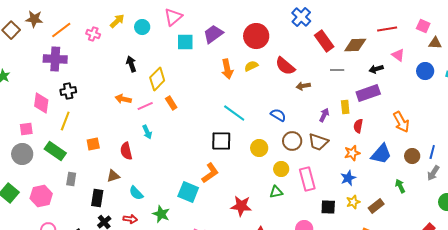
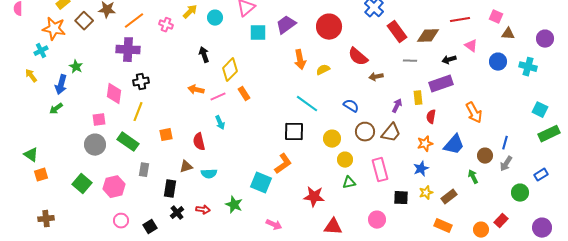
yellow semicircle: (251, 66) -> (323, 70), moved
brown trapezoid: (318, 142) -> (391, 133), turned -70
brown circle: (412, 156) -> (485, 156), moved
yellow circle: (281, 169) -> (345, 160), moved
cyan semicircle: (136, 193) -> (209, 174), moved, turned -49

